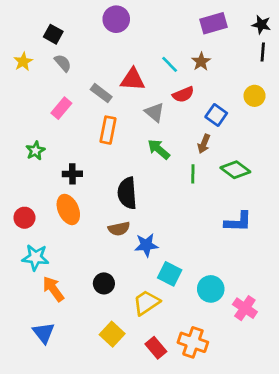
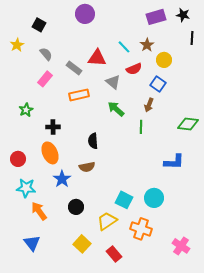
black star: (261, 25) -> (183, 15), moved
gray semicircle: (63, 63) -> (46, 54), moved
yellow circle: (255, 96) -> (164, 60), moved
orange rectangle: (108, 130) -> (79, 95), turned 66
green diamond: (235, 170) -> (188, 124), moved, turned -30
black semicircle: (127, 193) -> (93, 141), size x0.7
blue star: (146, 245) -> (62, 179), moved, turned -30
cyan circle: (211, 289) -> (154, 198), moved
pink cross: (245, 308) -> (181, 246), moved
orange cross: (193, 342) -> (141, 229), moved

